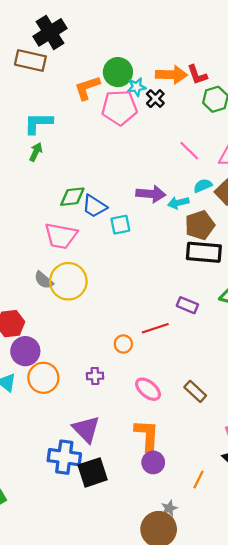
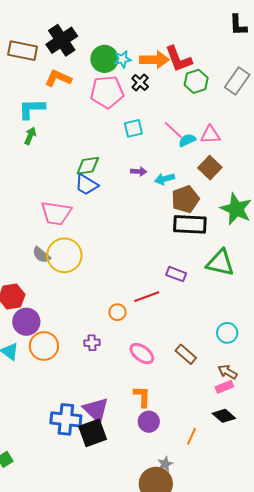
black cross: (50, 32) -> (62, 40), moved
red L-shape: (197, 75) -> (178, 59), size x1.4
cyan star: (137, 87) -> (122, 59), moved
orange L-shape: (87, 88) -> (58, 78), moved, turned 44
cyan semicircle: (203, 186) -> (187, 140), moved
purple arrow: (151, 194) -> (139, 171), size x0.6
green diamond: (72, 197) -> (88, 166), moved
cyan square: (120, 225) -> (133, 128), moved
purple triangle: (86, 429) -> (96, 410), moved
orange L-shape: (147, 435) -> (142, 397), size x0.7

